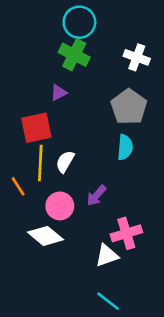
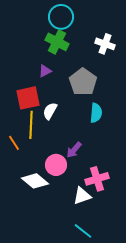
gray pentagon: (129, 107) -> (83, 82), moved
white semicircle: (65, 162) -> (50, 111), moved
pink circle: (60, 206) -> (56, 165), moved

